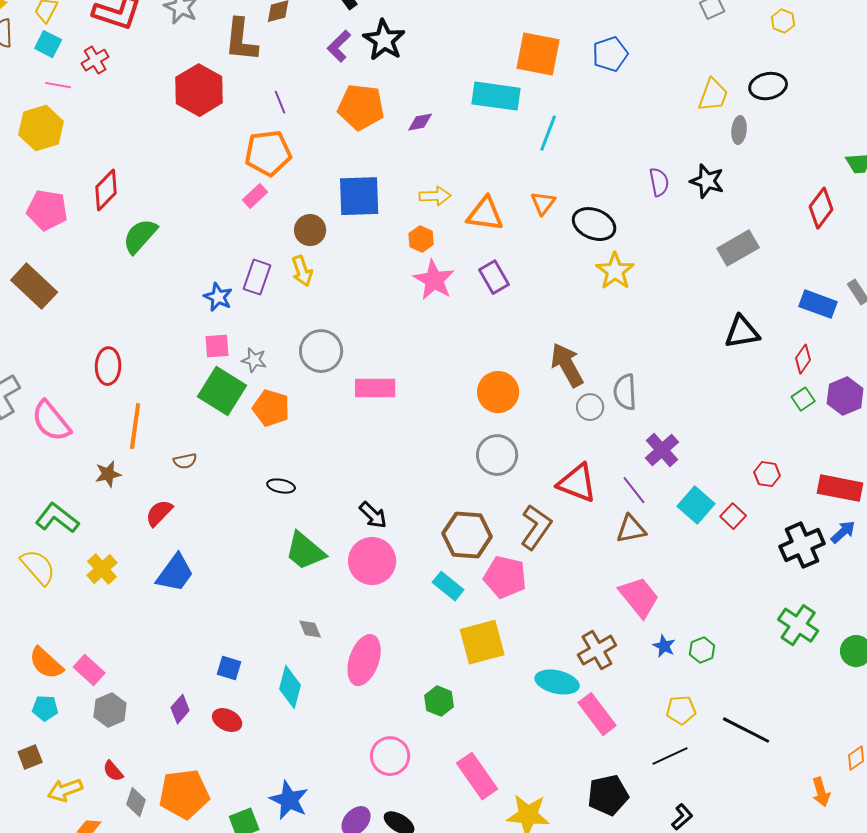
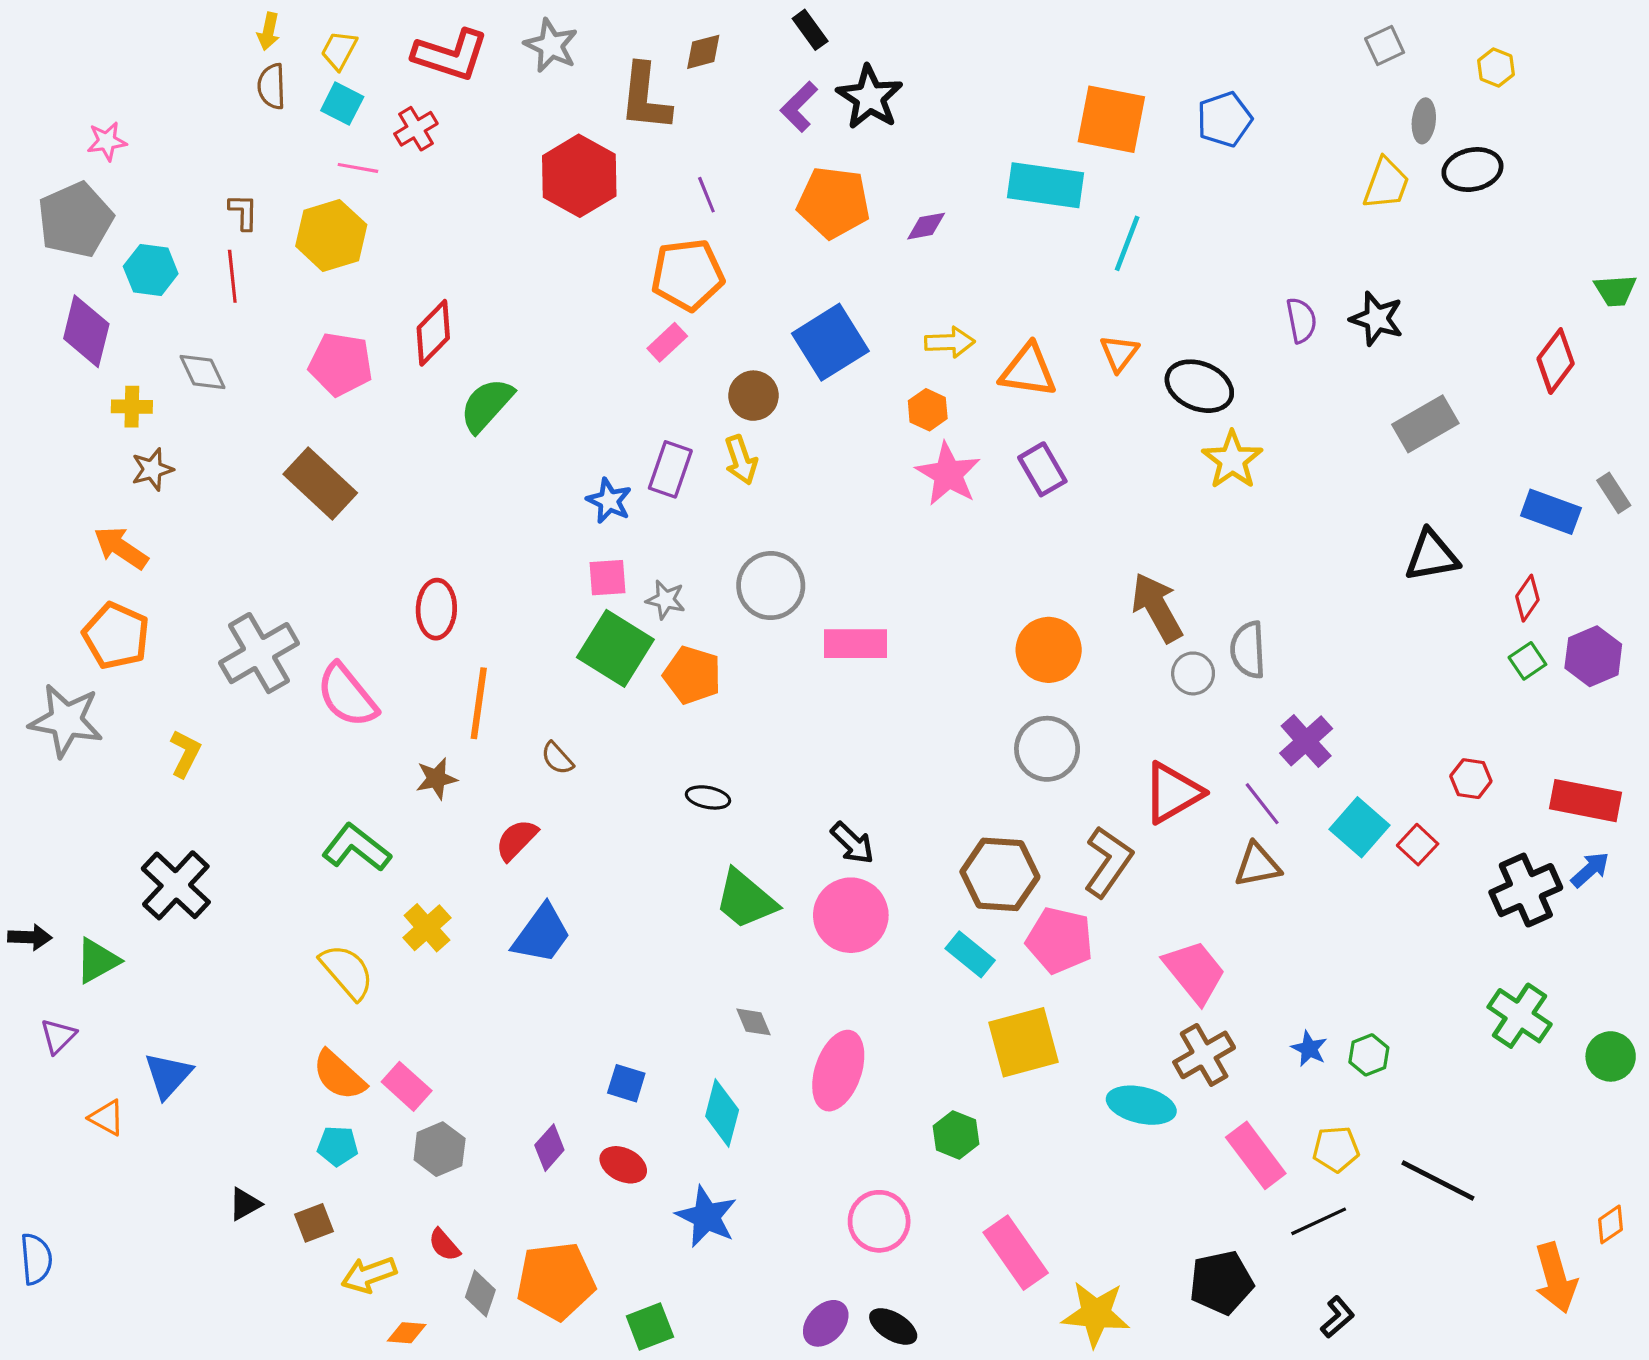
gray ellipse: (739, 130) -> (1424, 121), moved
blue square: (359, 196) -> (830, 342), turned -30
brown semicircle: (185, 461) -> (557, 758), turned 60
red triangle: (577, 483) -> (1173, 793), turned -51
yellow semicircle: (38, 567) -> (347, 972), moved
pink trapezoid: (639, 597) -> (1195, 972), moved
pink rectangle: (597, 714) -> (1256, 1155), moved
orange arrow: (821, 792) -> (1556, 1278), size x1.5
blue star: (289, 800) -> (706, 1217), moved

